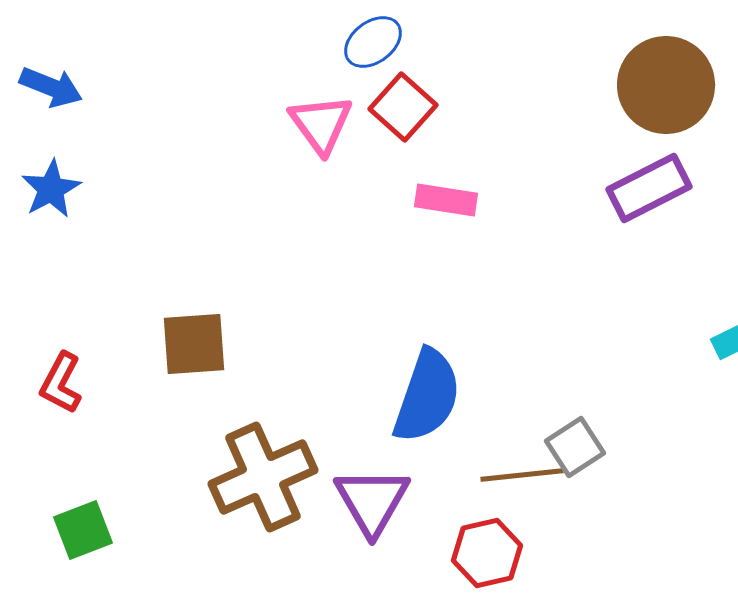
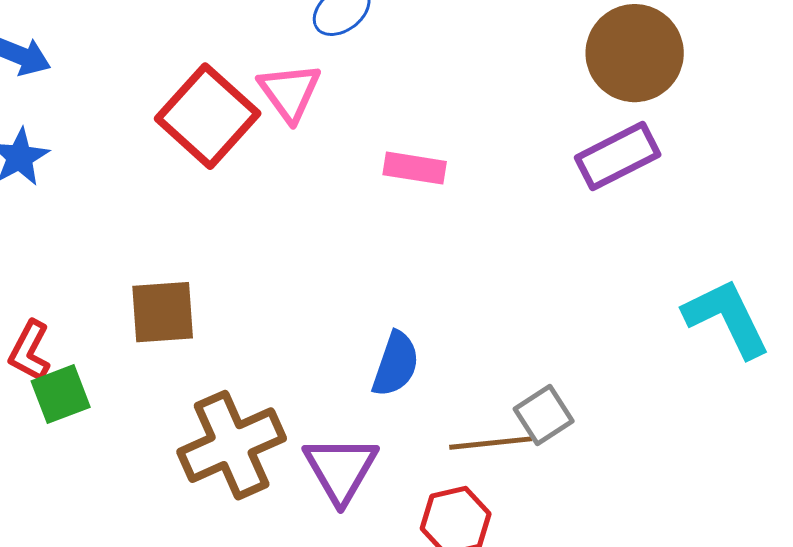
red square: (403, 107) -> (208, 116), moved, size x1.5
blue semicircle: (427, 396) -> (396, 364), size x0.7
green square: (83, 530) -> (61, 394), moved

